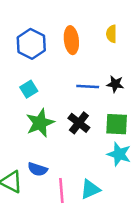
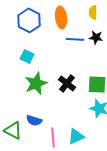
black star: (115, 84) -> (96, 37), moved
blue line: (88, 87) -> (75, 39), moved
cyan square: (29, 89) -> (27, 56), turned -32

